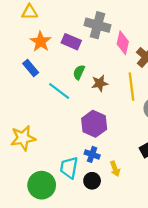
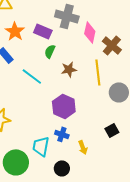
green semicircle: (79, 72) -> (50, 51), moved
black circle: (92, 181) -> (62, 168), moved

